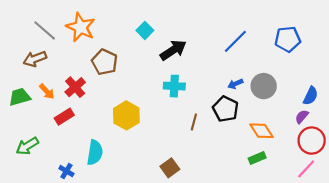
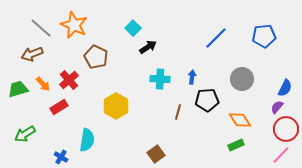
black arrow: (173, 50) -> (148, 47), moved, size x0.7
blue arrow: (235, 84) -> (192, 77), moved, turned 120
black pentagon: (226, 109) -> (207, 100), turned -30

